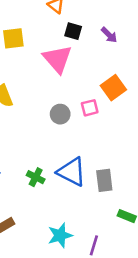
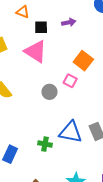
purple arrow: (109, 35) -> (69, 22), turned -40
pink square: (90, 108) -> (70, 81), turned -32

